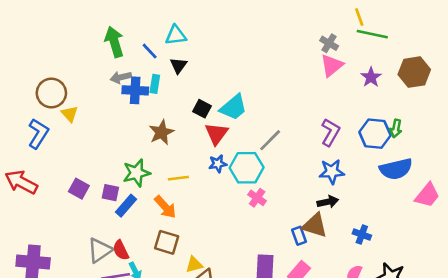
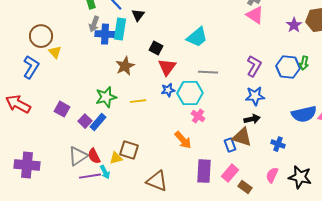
pink triangle: (332, 65) -> (255, 15), turned -48
gray arrow: (121, 77) -> (94, 24), turned -56
purple star: (371, 77) -> (294, 25), moved
cyan rectangle: (155, 84) -> (120, 29), size x1.5
cyan trapezoid: (233, 107) -> (197, 37), moved
gray line: (270, 140) -> (208, 72), turned 48
blue semicircle: (396, 169) -> (304, 114), moved
purple square: (110, 193) -> (85, 121), moved, turned 32
orange arrow: (165, 207) -> (183, 140), moved
yellow triangle: (194, 265) -> (116, 158), moved

